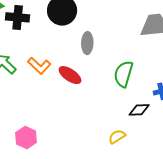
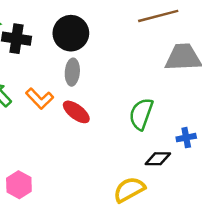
gray ellipse: (87, 43) -> (72, 72), moved
yellow semicircle: (117, 137) -> (129, 190), size x1.5

